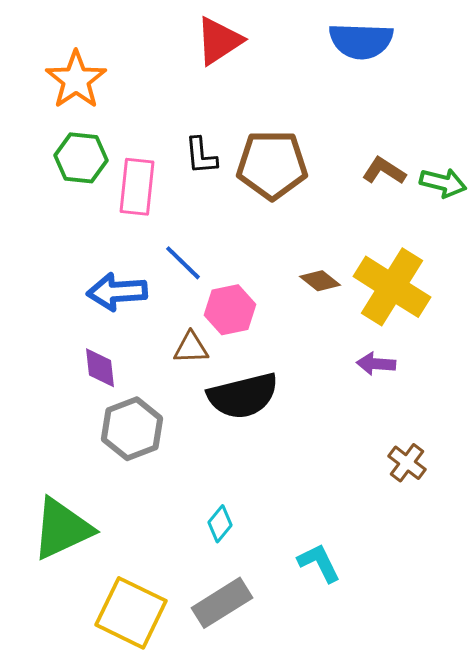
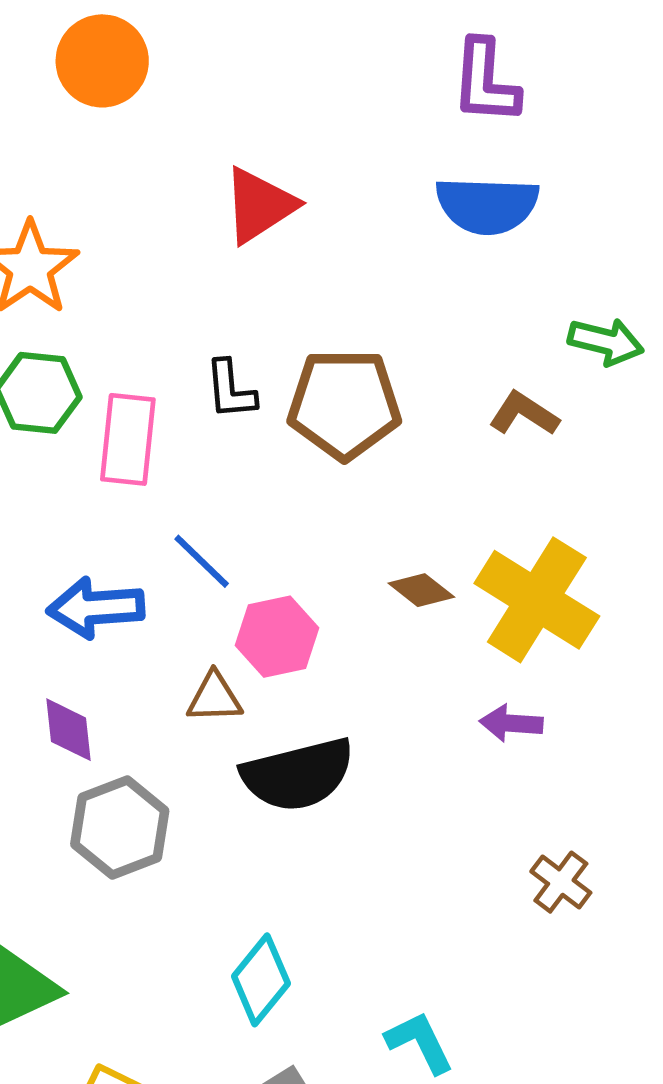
green arrow: (443, 183) -> (606, 342), moved
cyan diamond: (220, 524) -> (261, 980), size x1.5

